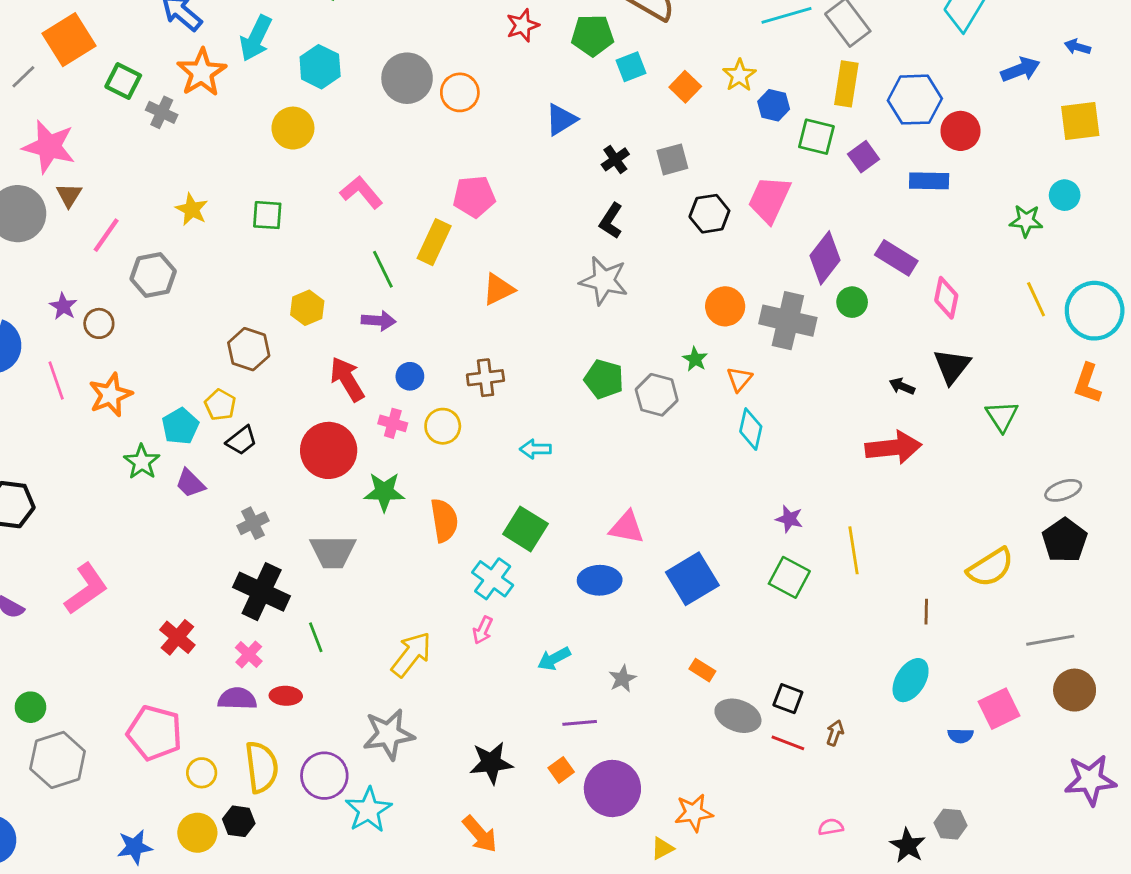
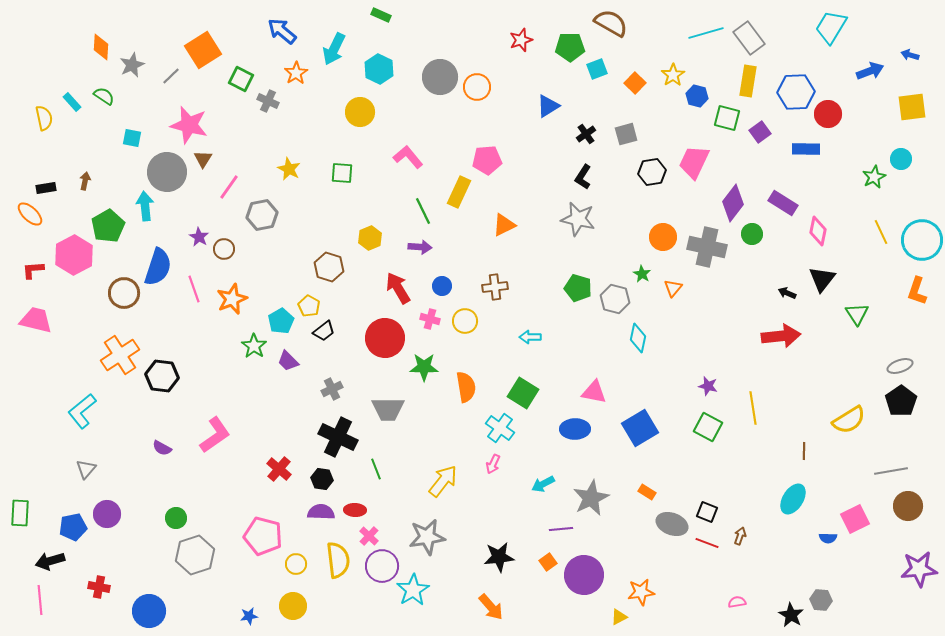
orange star: (202, 72) -> (296, 73), size x0.7
green star: (1026, 221) -> (874, 177), turned -30
cyan diamond: (751, 429) -> (638, 338), moved
pink cross: (249, 654) -> (369, 536), moved
gray star: (622, 679) -> (591, 498), size x1.8
black hexagon: (239, 821) -> (322, 479), moved
blue star: (135, 847) -> (249, 616), size x0.7

